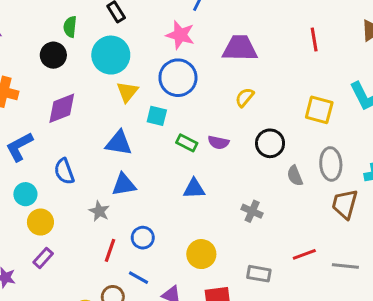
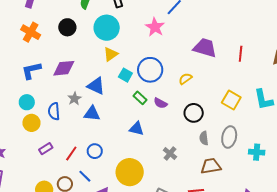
purple trapezoid: (240, 48) -> (205, 48), moved
black circle: (53, 55) -> (67, 27), moved
blue circle: (178, 78) -> (150, 70), moved
purple diamond: (62, 108) -> (64, 68), moved
blue semicircle: (64, 171) -> (54, 111), moved
brown trapezoid: (345, 204) -> (211, 166), moved, turned 50
gray star: (99, 211) -> (74, 99), moved
yellow circle: (201, 254) -> (130, 172), size x1.4
purple rectangle: (43, 258) -> (46, 149), moved

